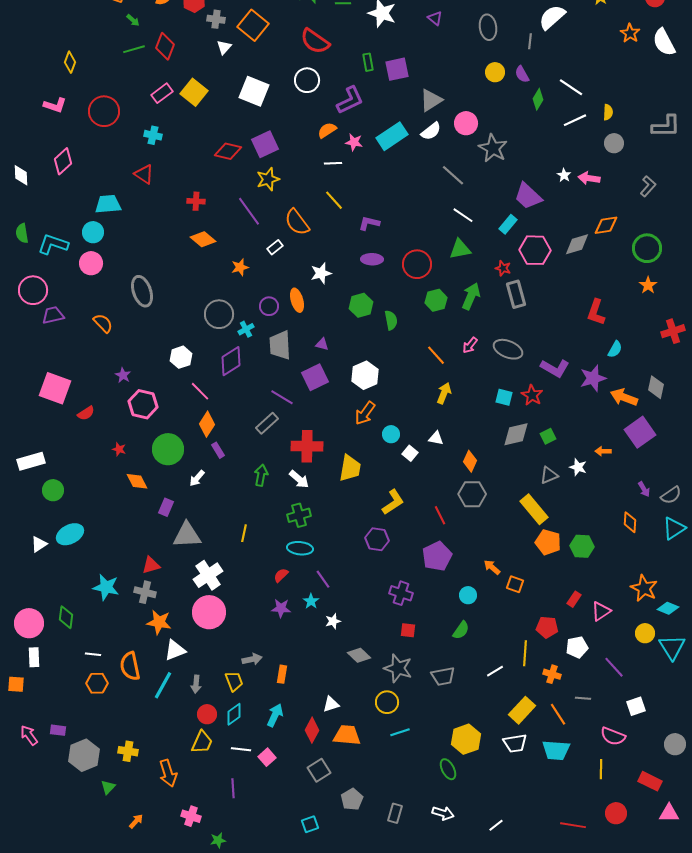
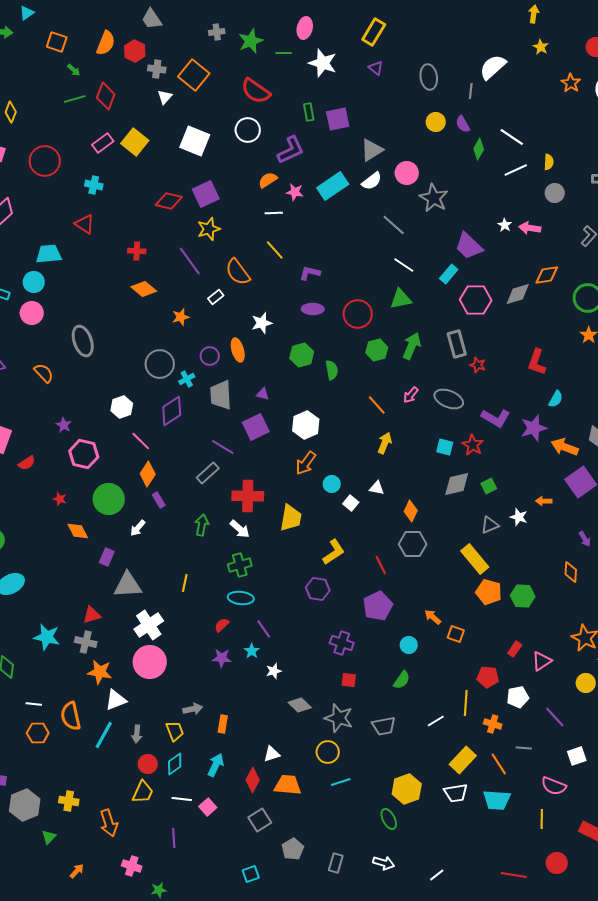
red star: (503, 268) -> (478, 365), moved

